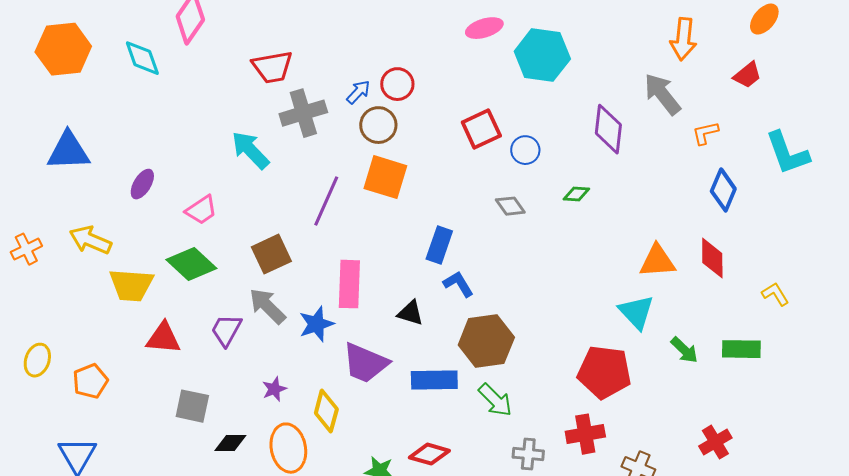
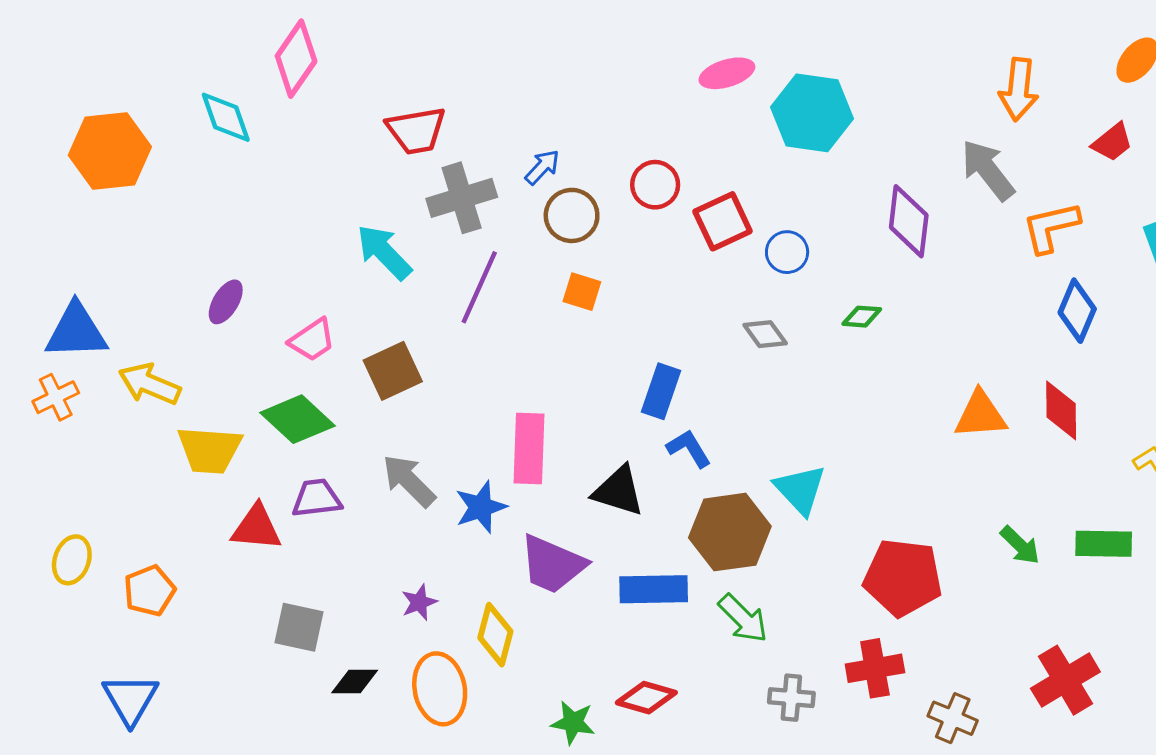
orange hexagon: (63, 49) -> (110, 151), moved
red circle: (397, 84) -> (655, 185), moved
orange L-shape: (705, 133) -> (1051, 227), size x1.5
blue triangle: (68, 151) -> (76, 331), moved
orange square: (385, 177) -> (582, 292), size x0.6
purple line: (326, 201) -> (479, 287), moved
brown square: (271, 254) -> (393, 371), moved
cyan triangle: (636, 312) -> (800, 490), moved
black triangle: (410, 313) -> (618, 491), size x1.4
purple trapezoid: (226, 330) -> (317, 498), moved, turned 54
red cross: (715, 442) -> (1065, 680), size x1.4

